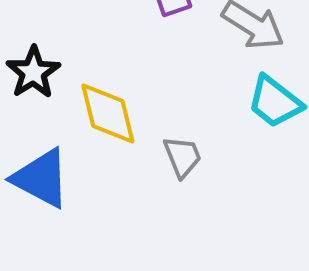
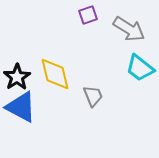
black star: (33, 72) -> (17, 77), moved

